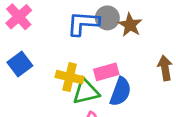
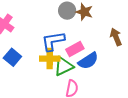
blue L-shape: (83, 23) -> (53, 41), moved
blue semicircle: (121, 92) -> (88, 61), turned 50

